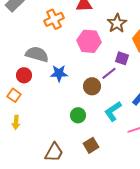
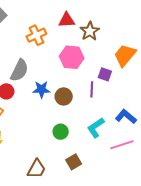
brown star: (117, 23) -> (90, 31), moved
gray semicircle: (37, 54) -> (19, 70), turned 100
purple line: (109, 73) -> (92, 89), turned -49
brown circle: (92, 86) -> (64, 96), moved

